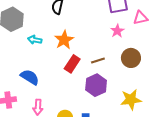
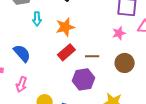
cyan arrow: (35, 40) -> (37, 19), turned -120

